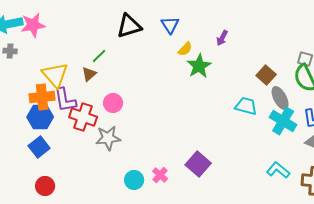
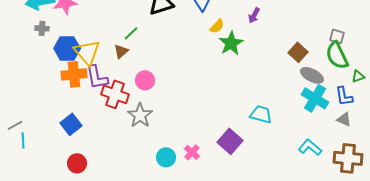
gray ellipse: (280, 98) -> (312, 75), turned -35
cyan trapezoid: (246, 106) -> (261, 114), moved
blue hexagon: (40, 117) -> (67, 48), moved
gray star: (108, 138) -> (140, 115), turned -30

